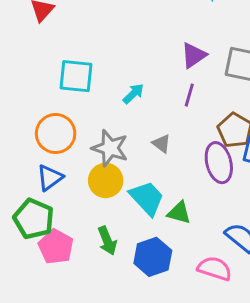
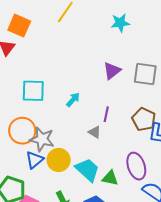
purple line: (189, 95) -> (106, 114), moved
gray star: (110, 148) -> (42, 139), moved
purple ellipse: (219, 163) -> (136, 166), moved
blue triangle: (50, 178) -> (35, 160), moved

